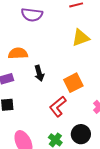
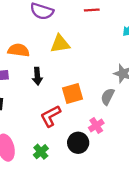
yellow triangle: (81, 38) -> (60, 44), moved
black circle: (81, 134) -> (78, 143), moved

